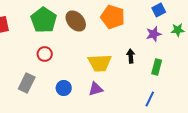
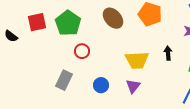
green pentagon: (44, 20) -> (68, 23), moved
purple triangle: (96, 89) -> (133, 86), turned -35

